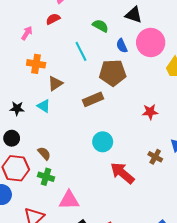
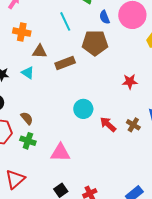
brown triangle: (55, 83) -> (40, 51), turned 35
brown rectangle: (93, 99) -> (65, 63), moved
red arrow: (122, 173) -> (108, 124), moved, size x0.7
pink triangle: (69, 200) -> (60, 153), moved

